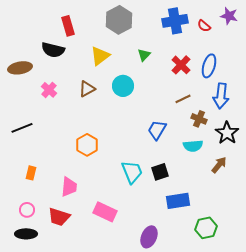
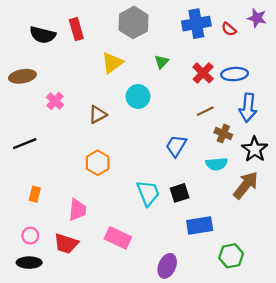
black semicircle: (53, 50) -> (43, 35), moved
blue ellipse: (209, 66) -> (234, 74), turned 70
brown triangle: (87, 89) -> (98, 114), moved
brown arrow: (219, 165) -> (246, 185), size x1.5

